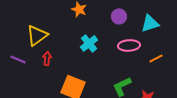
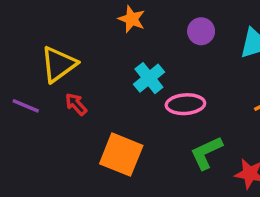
pink ellipse: (129, 45) -> (185, 104), moved
red arrow: (47, 58) -> (76, 104), turned -48

